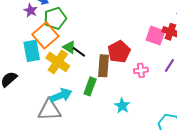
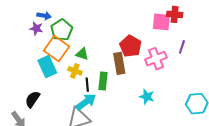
black line: (79, 52) -> (87, 85), moved, turned 64
yellow cross: (58, 62) -> (75, 71), size x0.6
pink cross: (141, 70) -> (156, 59), size x1.5
green rectangle: (90, 86) -> (103, 81), moved

